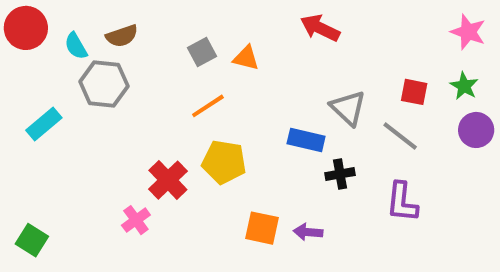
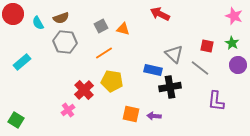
gray hexagon: (104, 84) -> (65, 42), moved
black cross: (340, 174) -> (170, 87), size x1.5
purple L-shape: (402, 202) -> (216, 101), moved

